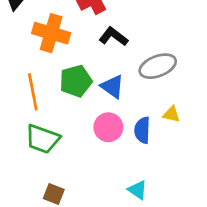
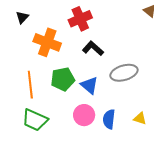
yellow triangle: (171, 114) -> (140, 118), moved

